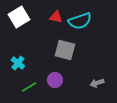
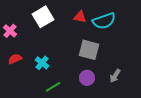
purple circle: (55, 80) -> (87, 78), moved
gray arrow: (97, 83) -> (115, 76), moved, turned -40

